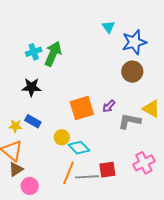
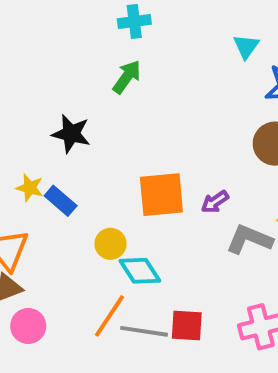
cyan cross: (34, 52) -> (134, 22), moved
green arrow: (53, 54) -> (127, 77), size x0.7
yellow star: (15, 126) -> (30, 188), moved

